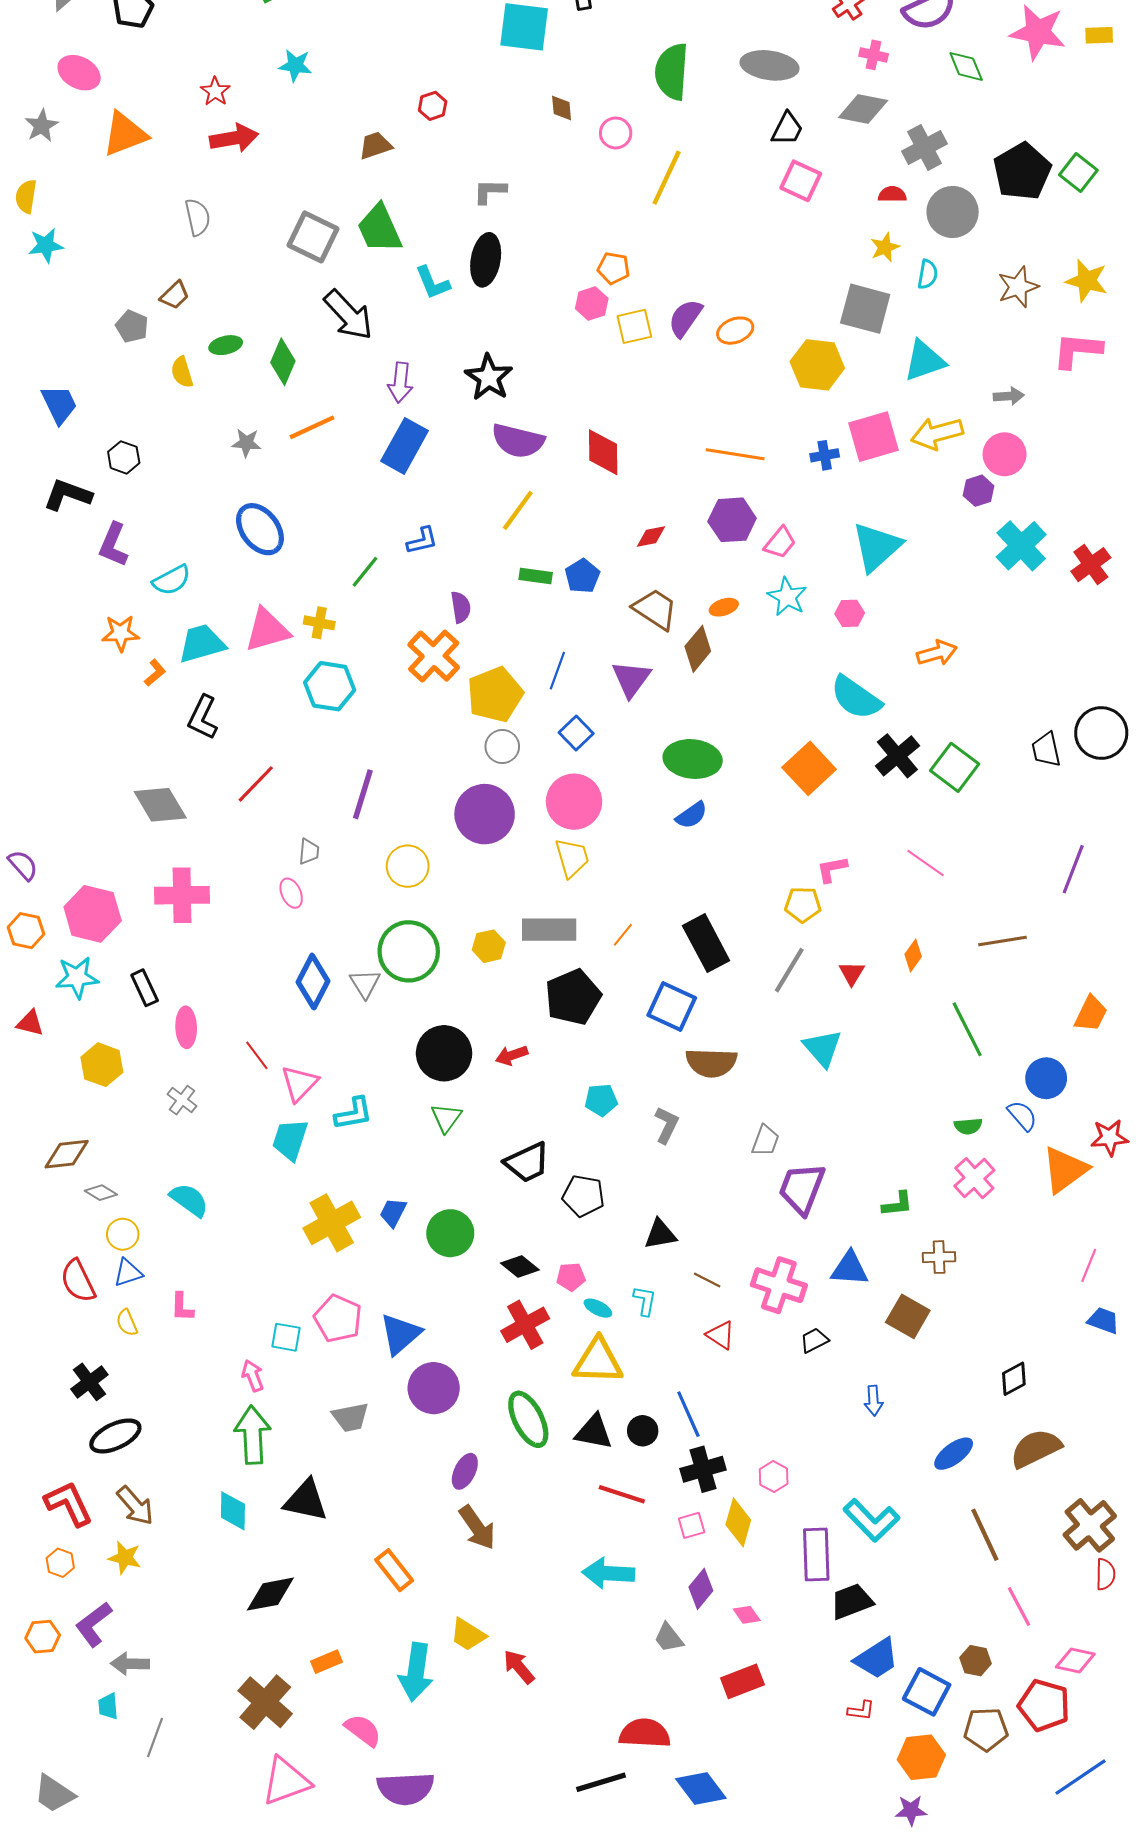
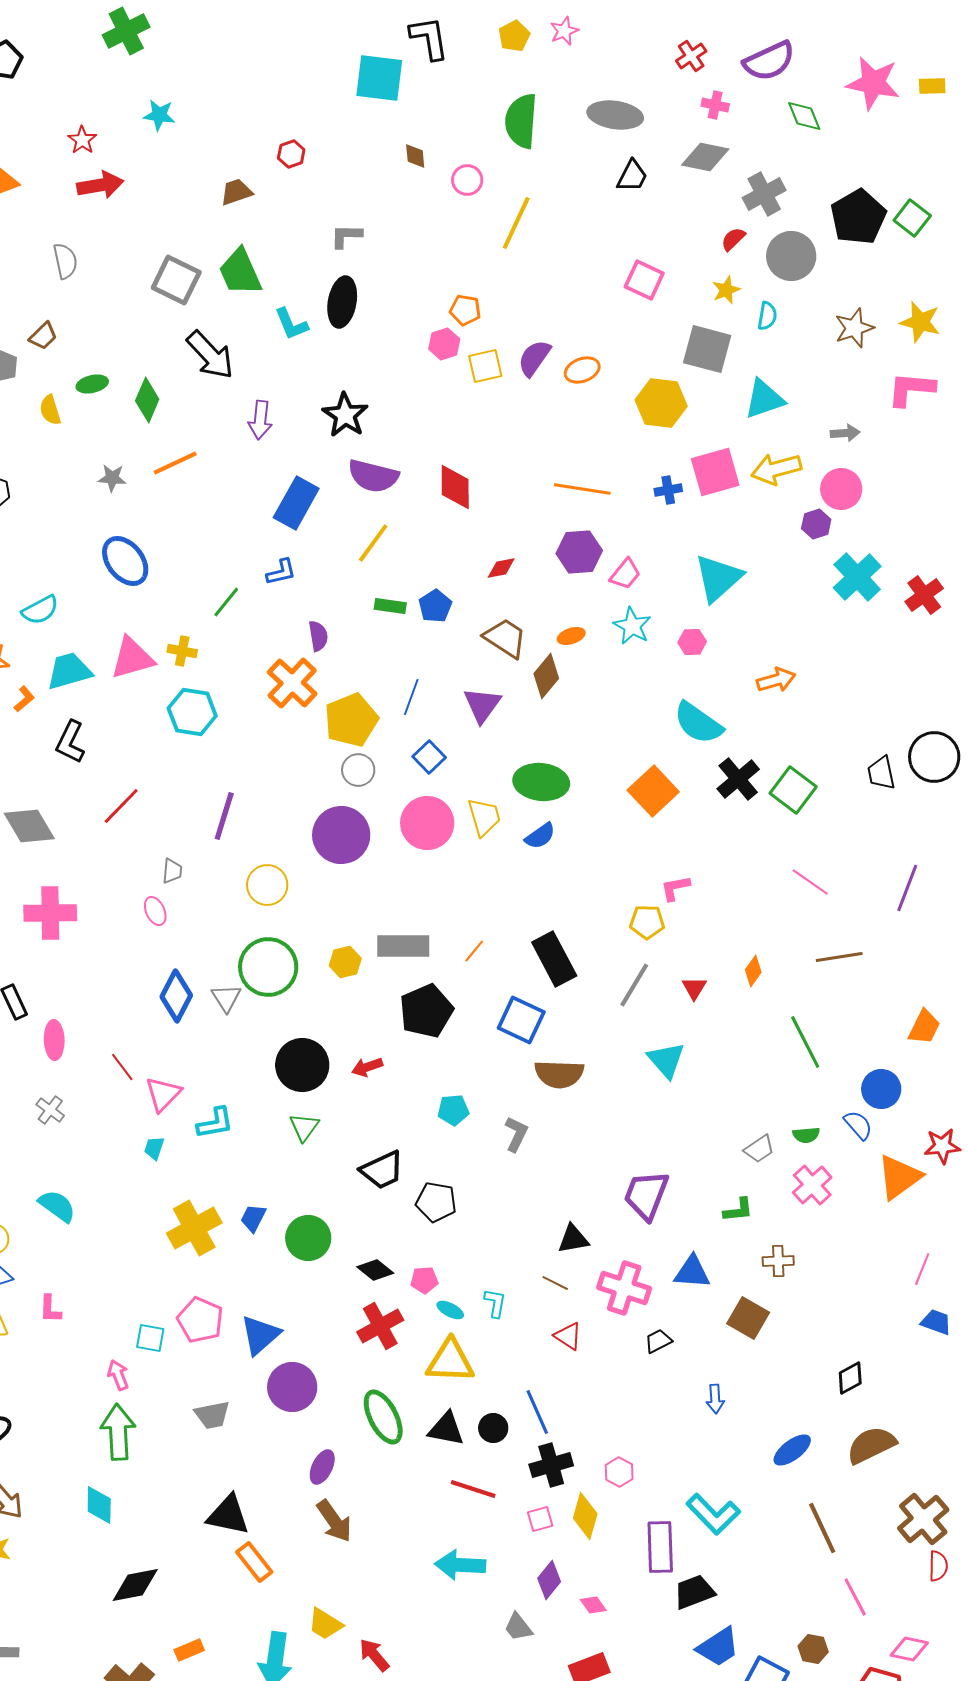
pink square: (801, 181) -> (644, 280), moved
red semicircle: (892, 194) -> (733, 239), turned -44
blue rectangle: (405, 446) -> (296, 503), moved
yellow trapezoid: (572, 858) -> (484, 817), moved
pink line: (926, 863) -> (810, 882), moved
cyan trapezoid: (290, 1140) -> (154, 1148), size x0.6
gray trapezoid: (765, 1141) -> (759, 1149), moved, turned 36
black triangle: (660, 1234) -> (573, 1239), moved
black triangle: (306, 1500) -> (228, 1515), moved

